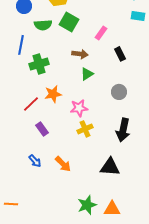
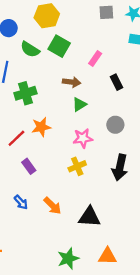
green semicircle: (43, 25) -> (30, 49), turned 36
pink star: (79, 108) -> (83, 138), moved
black triangle: (110, 167) -> (90, 217), moved
green star: (87, 205) -> (68, 258), moved

